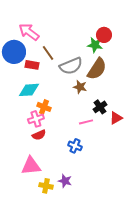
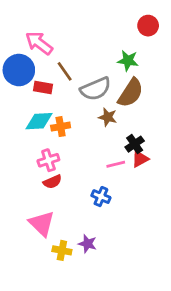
red circle: (104, 35) -> (148, 26), moved
orange cross: (44, 107) -> (61, 127), moved, turned -32
red triangle: (116, 118) -> (140, 159), moved
pink triangle: (31, 166) -> (42, 223), turned 50

